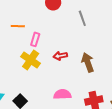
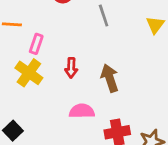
red arrow: (60, 56) -> (71, 68), turned -80
pink semicircle: (62, 94) -> (82, 111), moved

